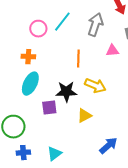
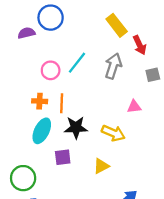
pink triangle: (112, 51) -> (134, 107), moved
orange line: (78, 59) -> (62, 103), moved
black star: (66, 92) -> (76, 128), moved

